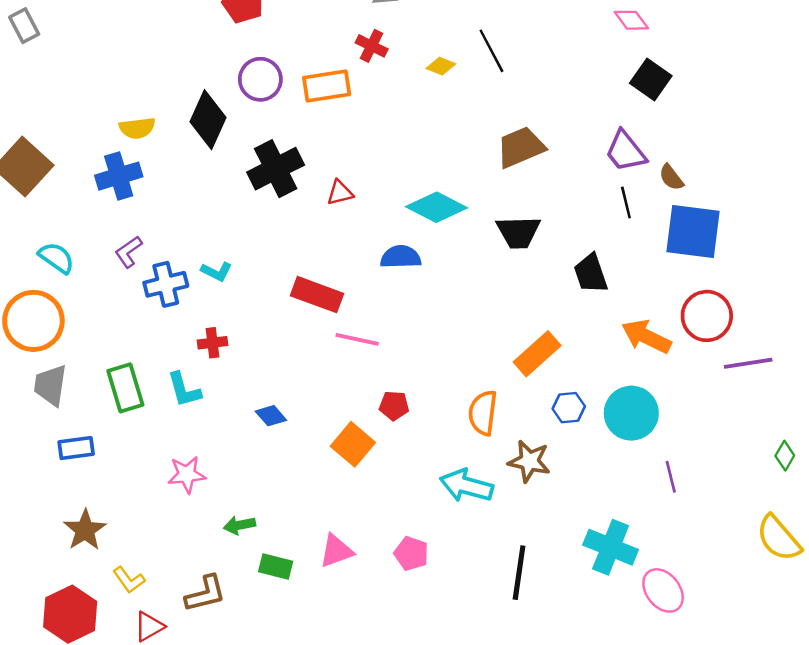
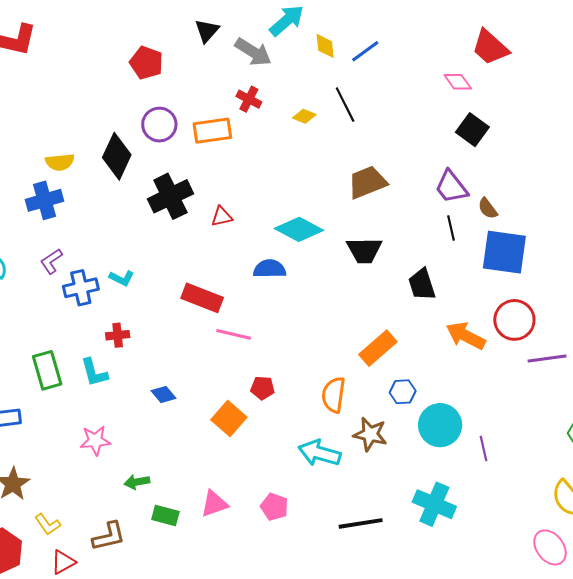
cyan circle: (631, 413) -> (440, 425), moved
black line: (519, 573) -> (361, 523), turned 72
pink ellipse: (663, 590) -> (550, 547), moved

